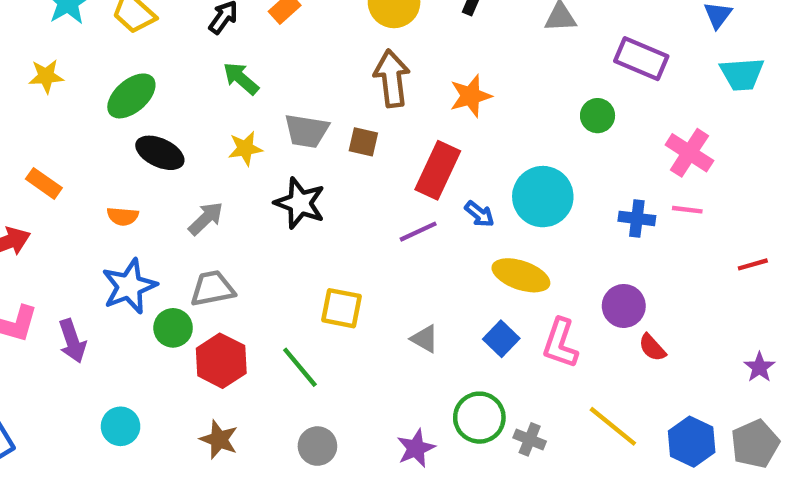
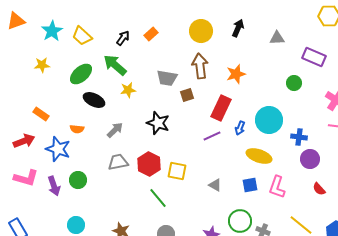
green arrow: (241, 78) -> (115, 65), moved, size x1.4
gray trapezoid: (306, 131) -> (167, 78), moved
brown square: (363, 142) -> (187, 95), turned -32
yellow star: (245, 148) -> (128, 90), moved
blue arrow: (479, 214) -> (240, 128), turned 72
blue cross: (637, 218) -> (299, 137), moved
blue star: (129, 286) -> (58, 149), moved, turned -30
purple circle: (624, 306) -> (310, 159), moved
green circle: (173, 328) -> (78, 180), moved
blue square: (501, 339) -> (250, 185), turned 35
red hexagon: (221, 361) -> (149, 164), moved

